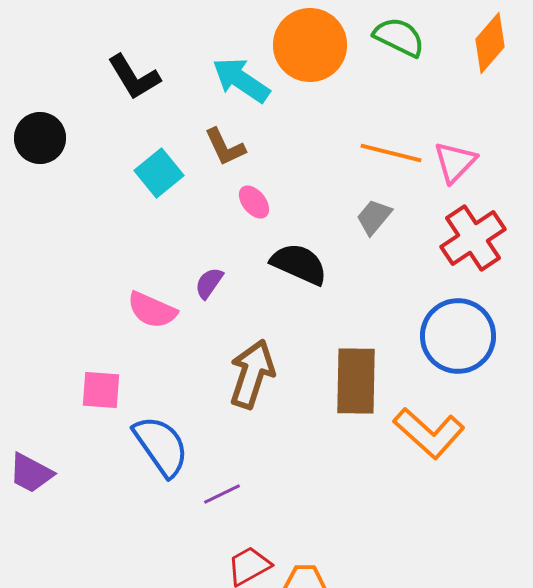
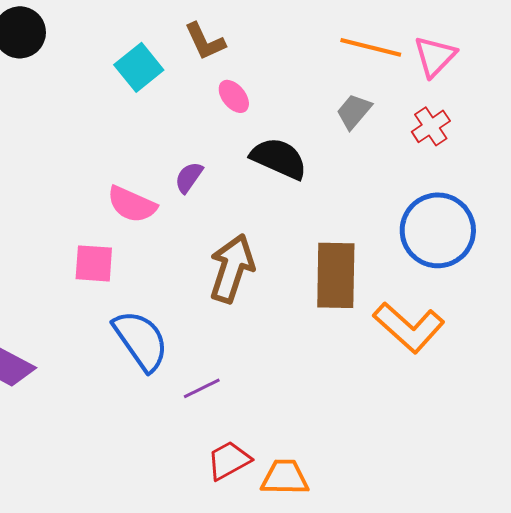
red cross: (473, 238) -> (431, 126), moved, size x0.6
pink square: (101, 390) -> (94, 263), moved

